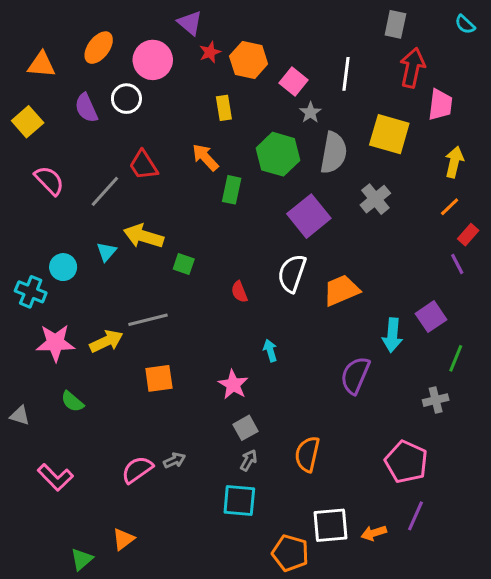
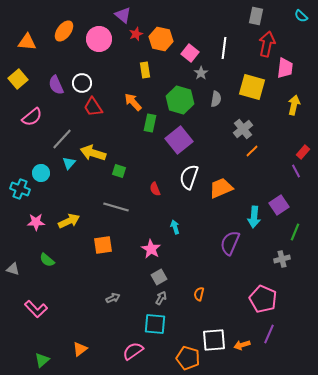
white circle: (126, 99) -> (82, 83), moved
purple semicircle: (86, 108) -> (56, 85), moved
gray semicircle: (334, 153) -> (216, 99), size x0.6
pink semicircle: (49, 181) -> (32, 117), turned 95
gray line: (105, 191) -> (62, 139), moved
orange line: (450, 207) -> (252, 151), moved
purple square: (309, 216) -> (179, 140), moved
gray line: (148, 320) -> (116, 207), moved, turned 30
pink star: (55, 343) -> (36, 222), size x0.7
orange semicircle: (307, 454) -> (199, 294), size x0.6
pink semicircle: (137, 470) -> (133, 351), moved
green triangle: (82, 559) -> (42, 360), moved

